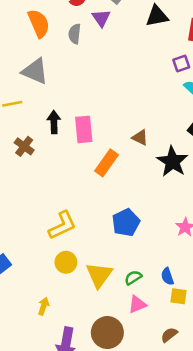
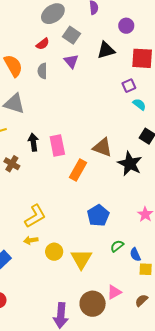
purple triangle: (101, 18) -> (71, 61), moved
brown triangle: (140, 138) -> (102, 147), size x1.5
yellow L-shape: (62, 225) -> (35, 216), moved
green semicircle: (133, 278) -> (117, 246), moved
pink triangle: (137, 304) -> (114, 292), moved
yellow arrow: (44, 306) -> (31, 240), moved, turned -112

